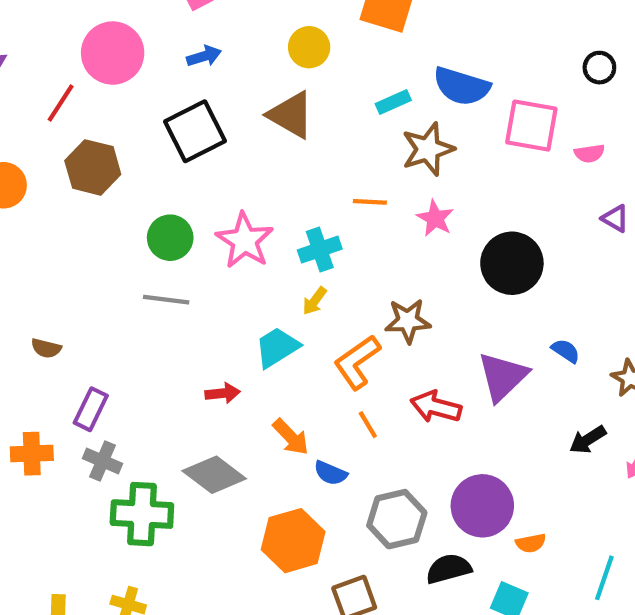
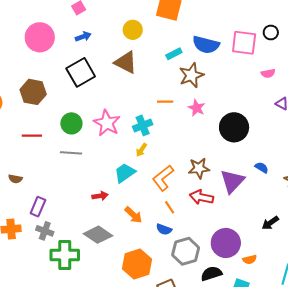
red line: (61, 103) -> (32, 136), moved, turned 60
pink square: (531, 126) -> (244, 43), moved
brown star: (408, 321) -> (199, 168), moved
black arrow: (588, 440) -> (270, 223), moved
blue semicircle: (331, 473) -> (164, 229), moved

